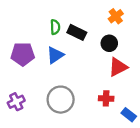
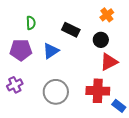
green semicircle: (55, 27) -> (31, 23), moved
red cross: (106, 98) -> (98, 91), size x1.6
purple cross: (16, 102) -> (15, 85), moved

